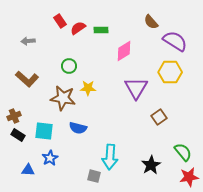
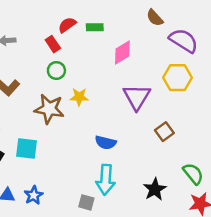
red rectangle: (60, 21) -> (53, 44), moved
blue semicircle: (78, 128) -> (106, 142), moved
blue star: (50, 158) -> (34, 195), moved

